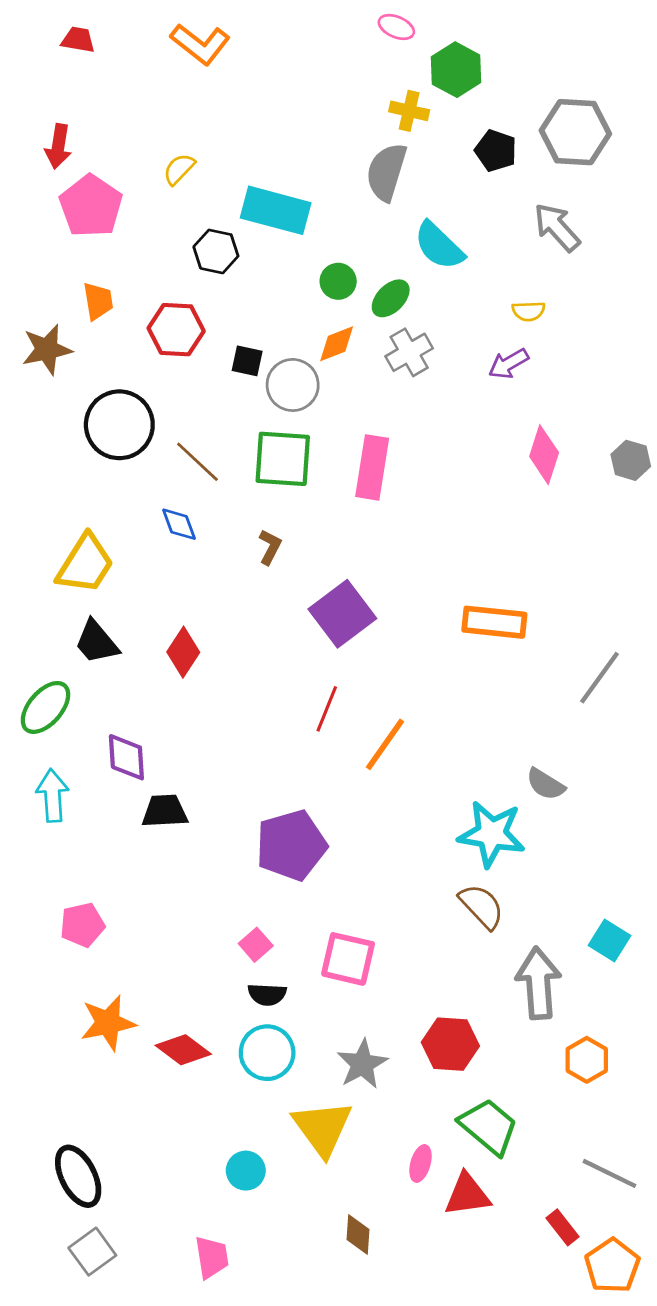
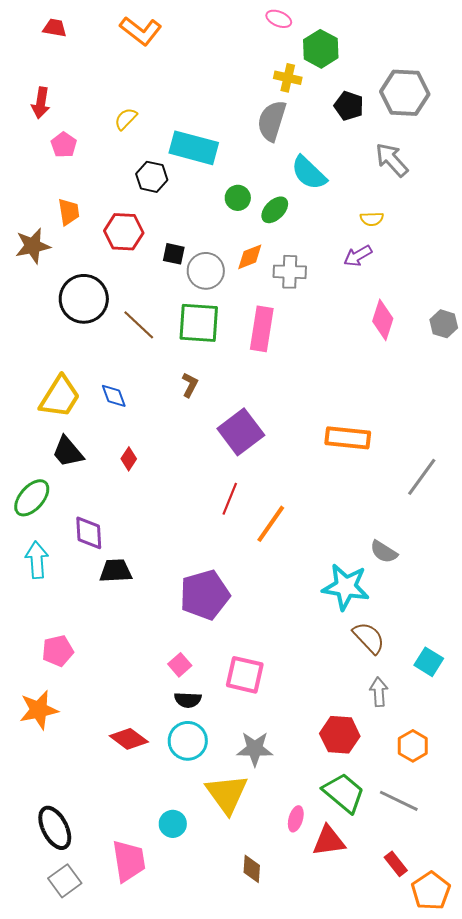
pink pentagon: (91, 206) -> (64, 145), size x0.6
orange diamond: (337, 344) -> (250, 257), moved
gray cross: (409, 352) -> (290, 272), moved, turned 32
blue diamond: (179, 524) -> (114, 396), moved
red diamond: (183, 652) -> (129, 459), size x0.7
brown semicircle: (482, 906) -> (369, 638), moved
gray arrow: (538, 983) -> (379, 692), size x0.6
orange star: (108, 1023) -> (39, 710), moved
red hexagon: (450, 1044) -> (340, 735), moved
gray star: (362, 1064) -> (255, 749), turned 30
gray line: (609, 1173) -> (399, 801), moved
pink trapezoid: (212, 1257) -> (129, 861), moved, size x1.4

